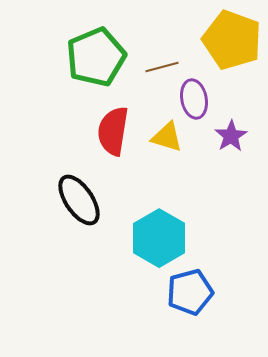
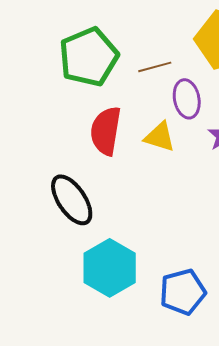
cyan hexagon: (159, 238) -> (110, 268), moved

